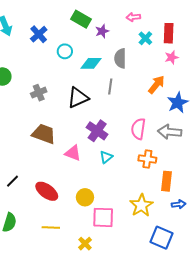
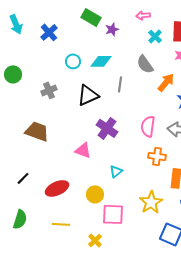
cyan circle: (65, 51) -> (73, 61), moved
gray semicircle: (120, 58) -> (145, 64), moved, turned -36
brown trapezoid: (44, 134) -> (37, 131), moved
cyan triangle: (106, 157) -> (116, 171), moved
red ellipse: (47, 191) -> (57, 188), turned -60

